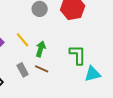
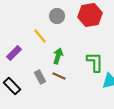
yellow line: (23, 40) -> (40, 36), moved

